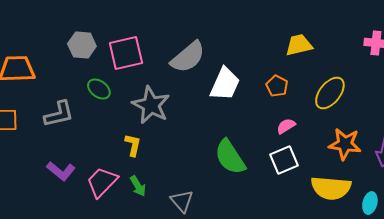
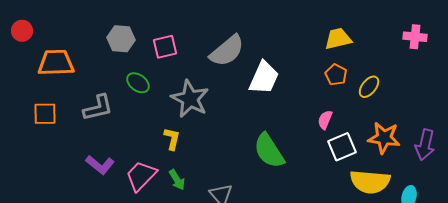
pink square: (126, 53) -> (165, 47), size x0.7
orange pentagon: (277, 86) -> (336, 75), moved
yellow ellipse: (330, 93) -> (369, 87), size x0.7
pink semicircle: (286, 126) -> (325, 120), turned -36
white square: (284, 160) -> (342, 147), moved

